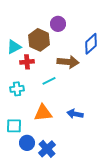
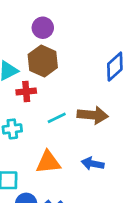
purple circle: (58, 24) -> (43, 28), moved
brown arrow: (68, 62) -> (93, 115), moved

